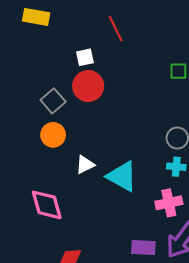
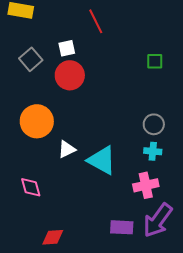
gray square: (53, 101) -> (31, 59), moved
orange circle: (53, 135) -> (37, 121), size x1.4
pink diamond: (47, 205) -> (31, 187), size x0.7

